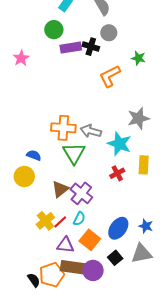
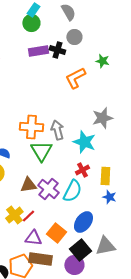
green circle: (54, 30) -> (31, 23), moved
gray arrow: (91, 131) -> (57, 130), turned 60
yellow rectangle: (144, 165) -> (105, 176), moved
brown triangle: (60, 189) -> (28, 185), turned 30
cyan semicircle: (79, 219) -> (72, 191), moved, size x1.6
blue star: (146, 226) -> (109, 197), moved
black square: (115, 258) -> (80, 250), size x1.5
purple circle: (93, 270) -> (74, 265), moved

